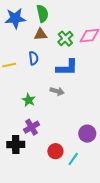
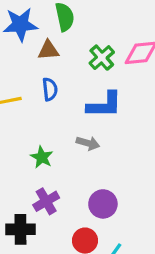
brown triangle: (41, 34) -> (48, 50), moved
purple circle: (87, 134) -> (103, 204), moved

